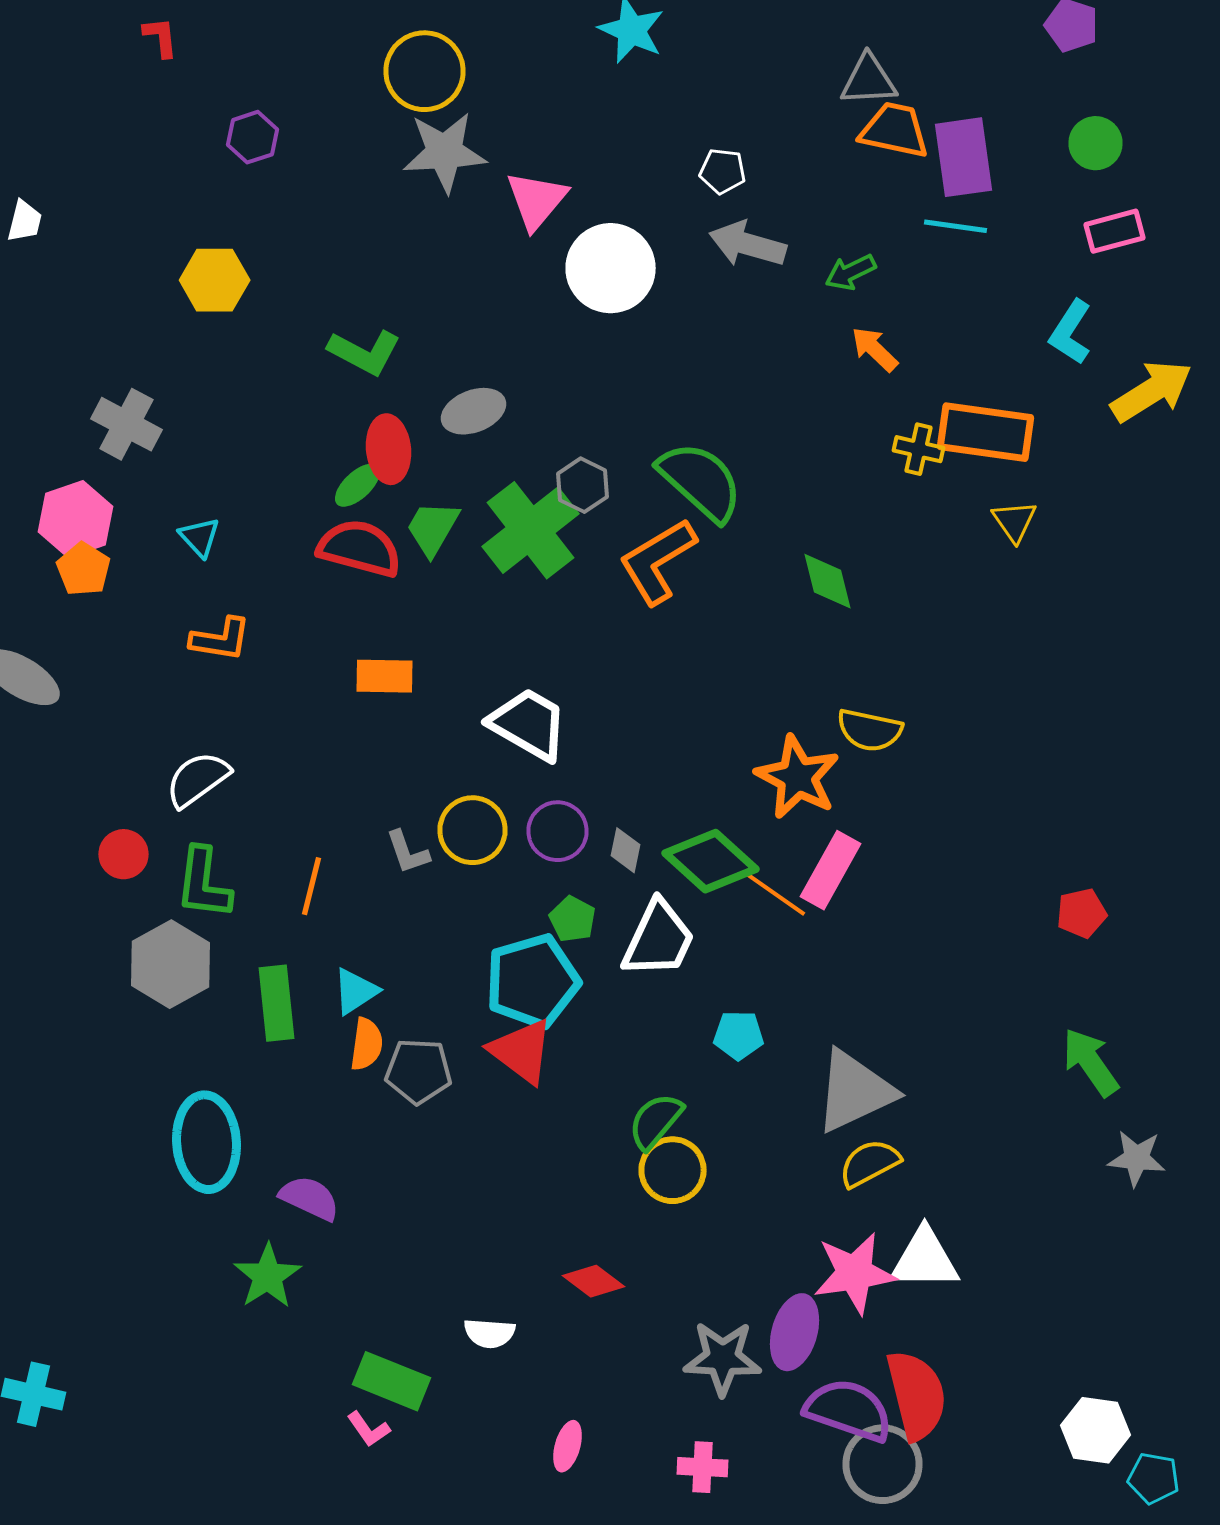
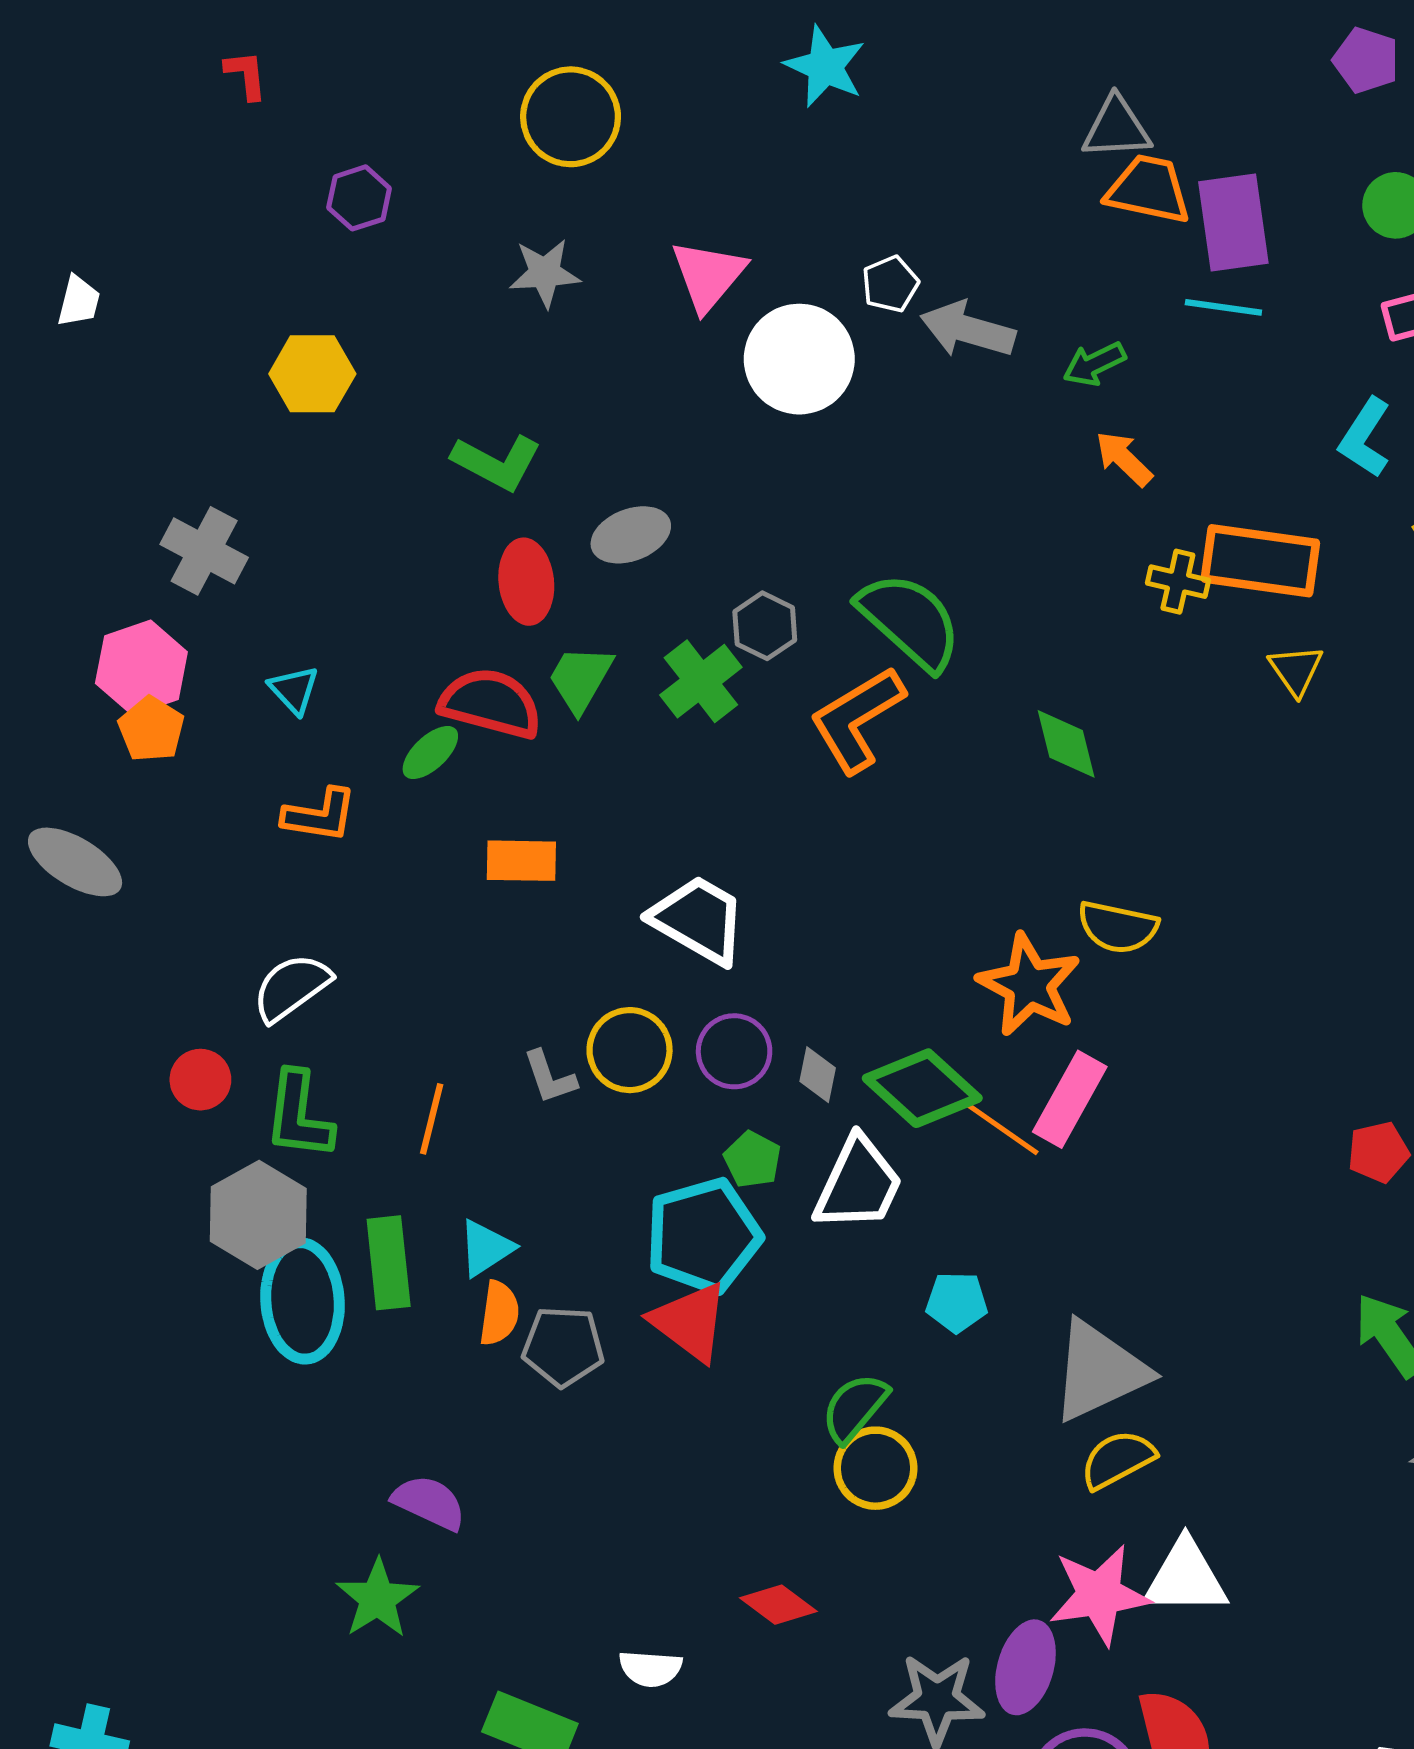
gray star: (444, 152) -> (545, 273), moved, size x0.7
white pentagon: (722, 171) -> (890, 284), moved, turned -30
green ellipse: (358, 485) -> (430, 753), moved
green cross: (530, 530) -> (701, 681), size x0.7
cyan ellipse: (206, 1142) -> (302, 1301), moved

